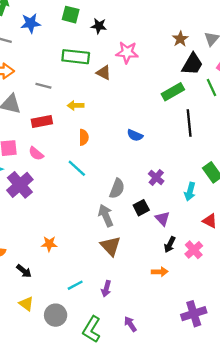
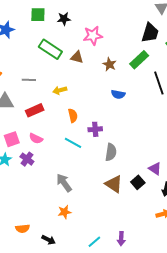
brown star: (180, 39) -> (109, 64), moved
green rectangle: (76, 57) -> (50, 49), turned 40
blue semicircle: (135, 135) -> (118, 94), moved
purple cross: (156, 177) -> (95, 129), moved, turned -32
purple cross: (20, 185) -> (27, 159), moved, size x0.6
black square: (141, 208) -> (138, 182), moved
gray arrow: (106, 216) -> (64, 183), moved
brown triangle: (111, 246) -> (114, 184), moved

